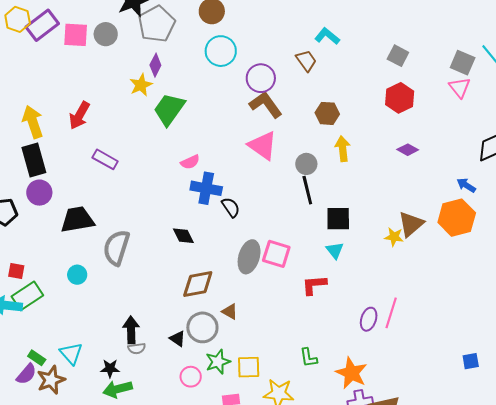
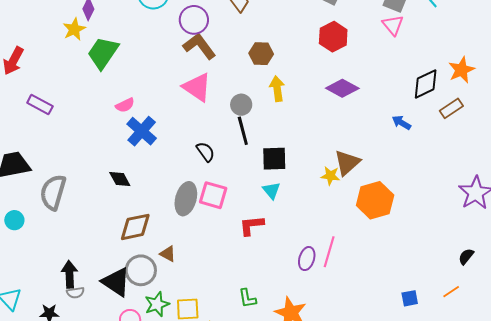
purple diamond: (408, 150) -> (342, 88), size x1.5
blue cross: (206, 188) -> (142, 131), turned 32
black semicircle: (231, 207) -> (206, 152), moved
orange hexagon: (457, 218) -> (375, 200), moved
black triangle: (178, 339) -> (116, 282), size x1.8

